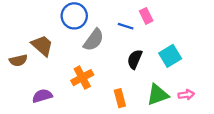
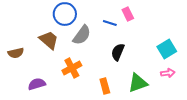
brown trapezoid: (42, 46) -> (49, 40), moved
cyan square: (170, 56) -> (167, 49), moved
pink arrow: (186, 95) -> (168, 73), moved

